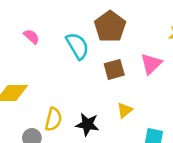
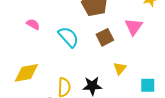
cyan semicircle: (77, 46) -> (68, 37), moved

